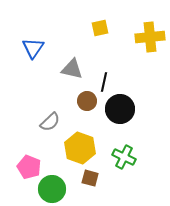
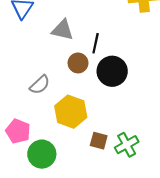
green cross: (124, 157) -> (127, 145), moved, turned 35
brown square: (90, 178) -> (99, 141), moved

